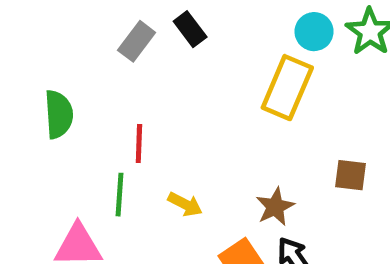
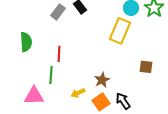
yellow arrow: (185, 204) -> (78, 93), moved, turned 128
brown star: (275, 207) -> (102, 80), moved

